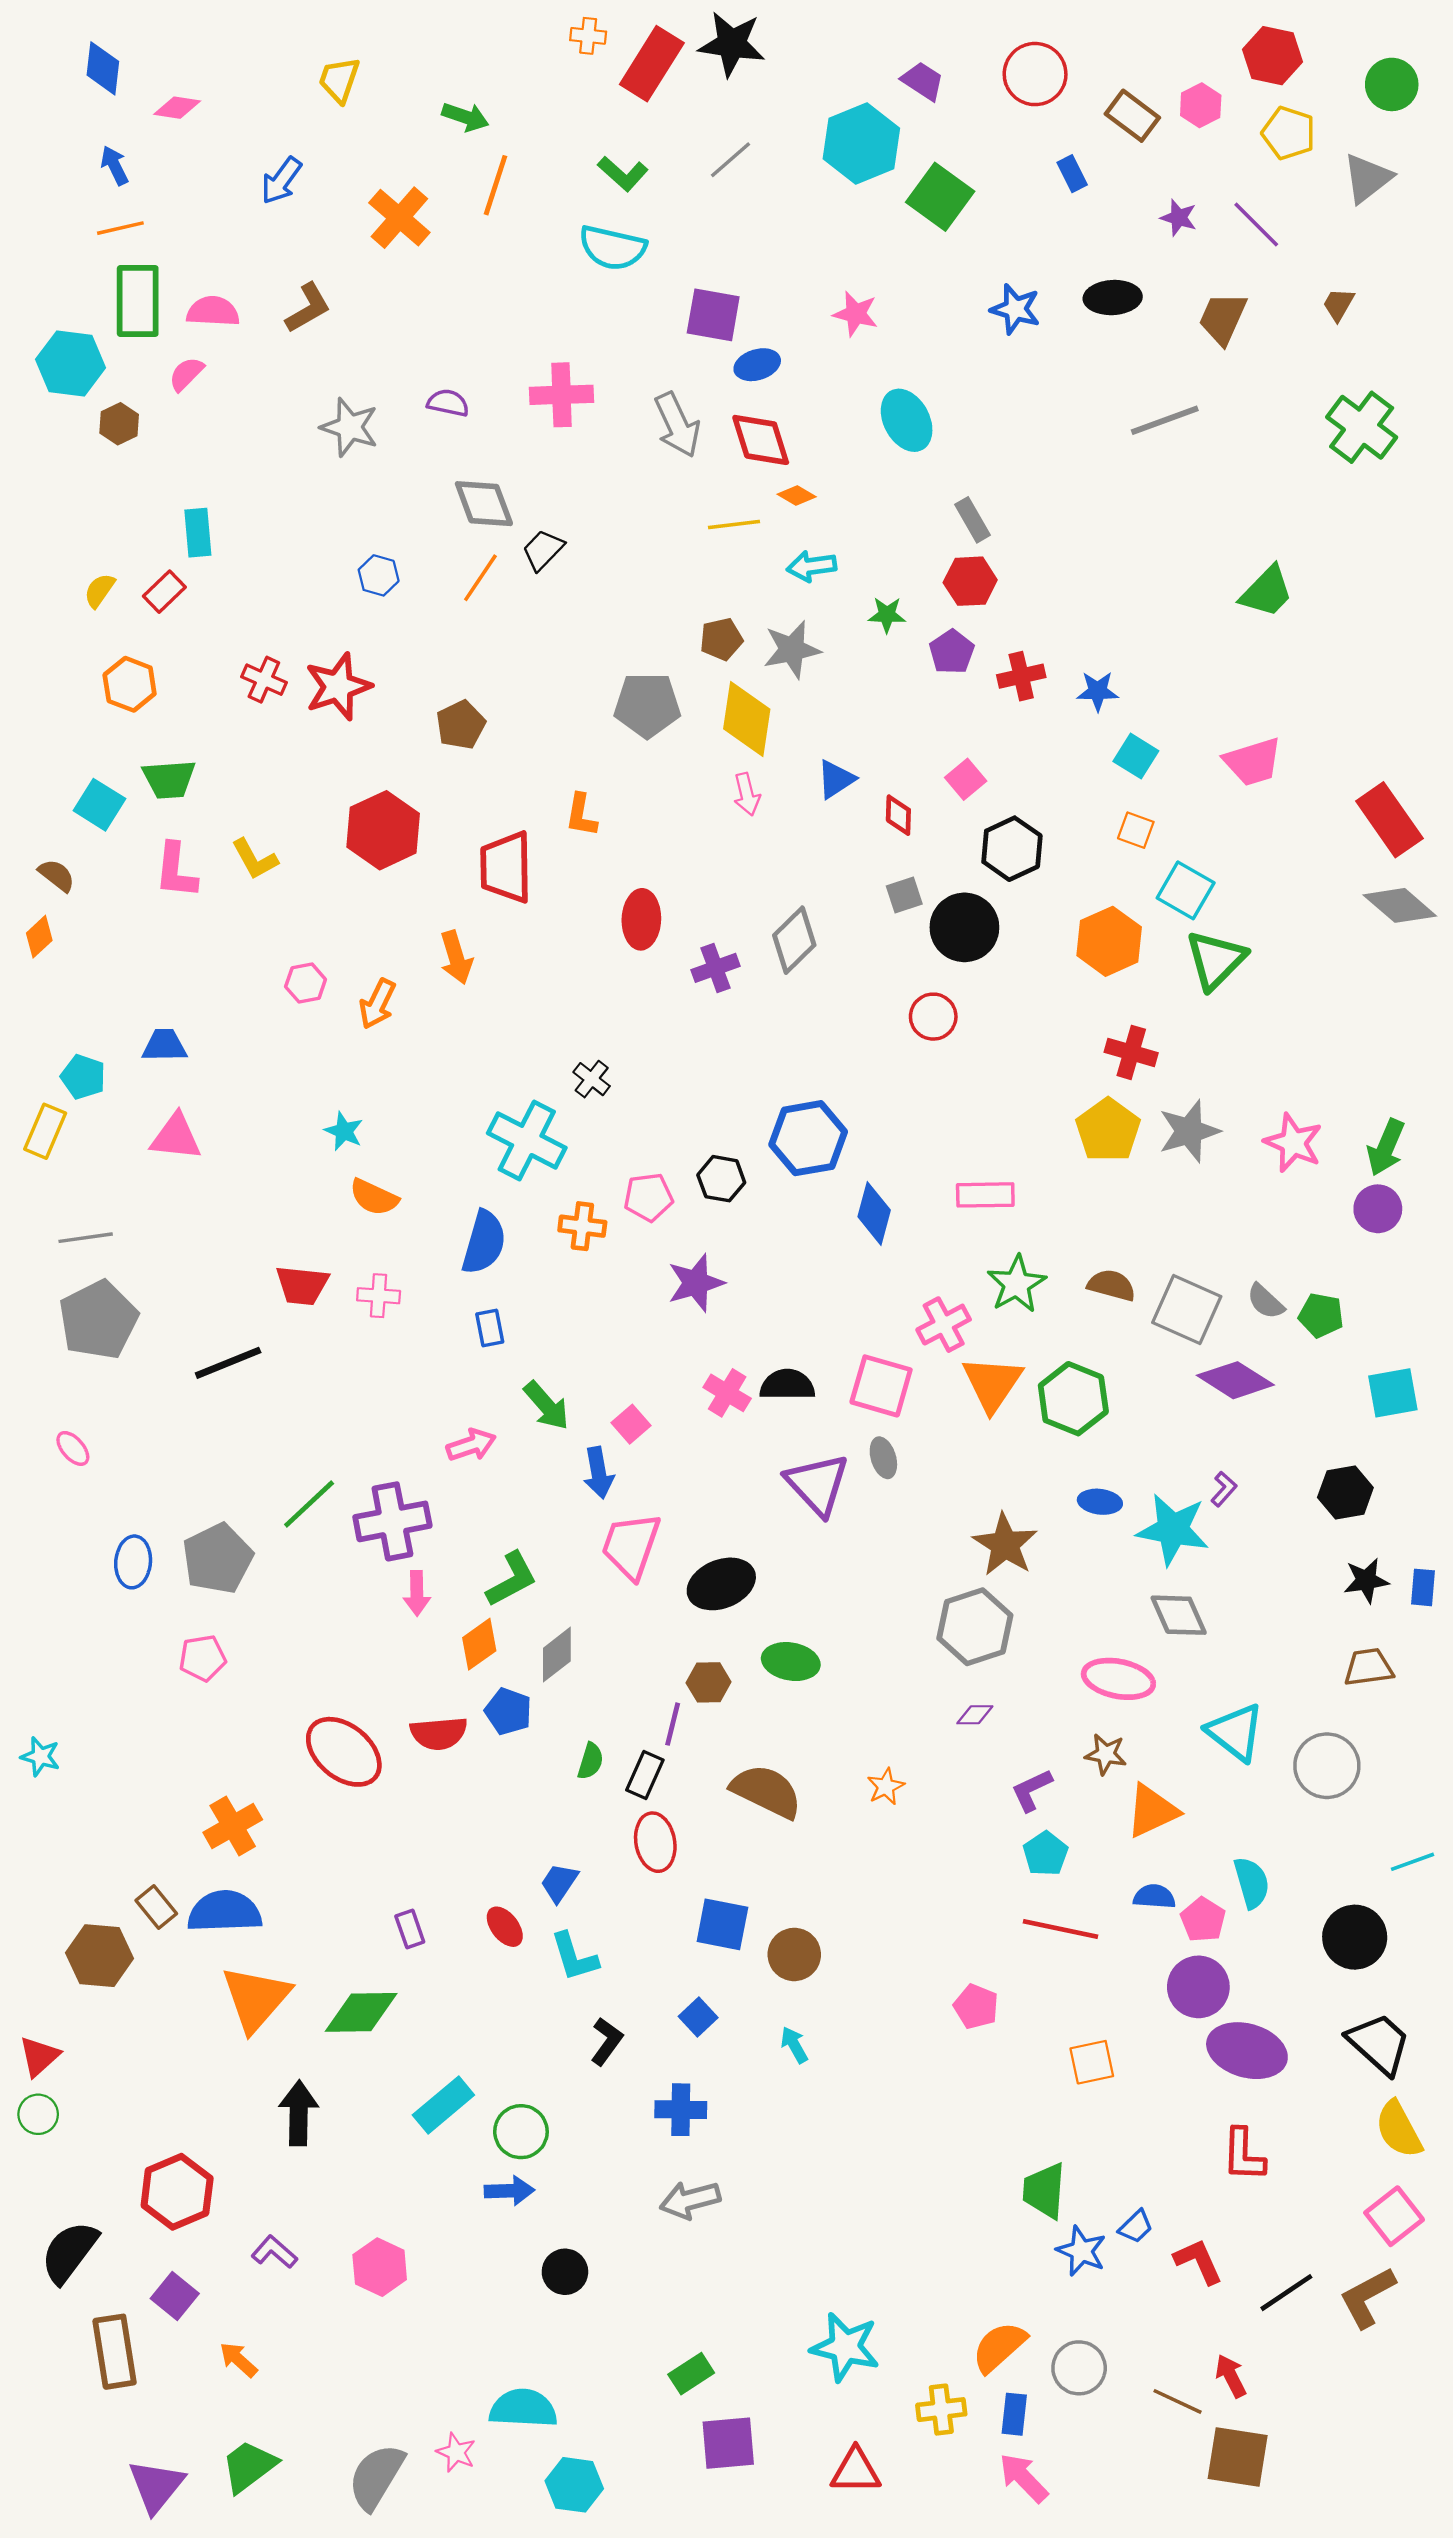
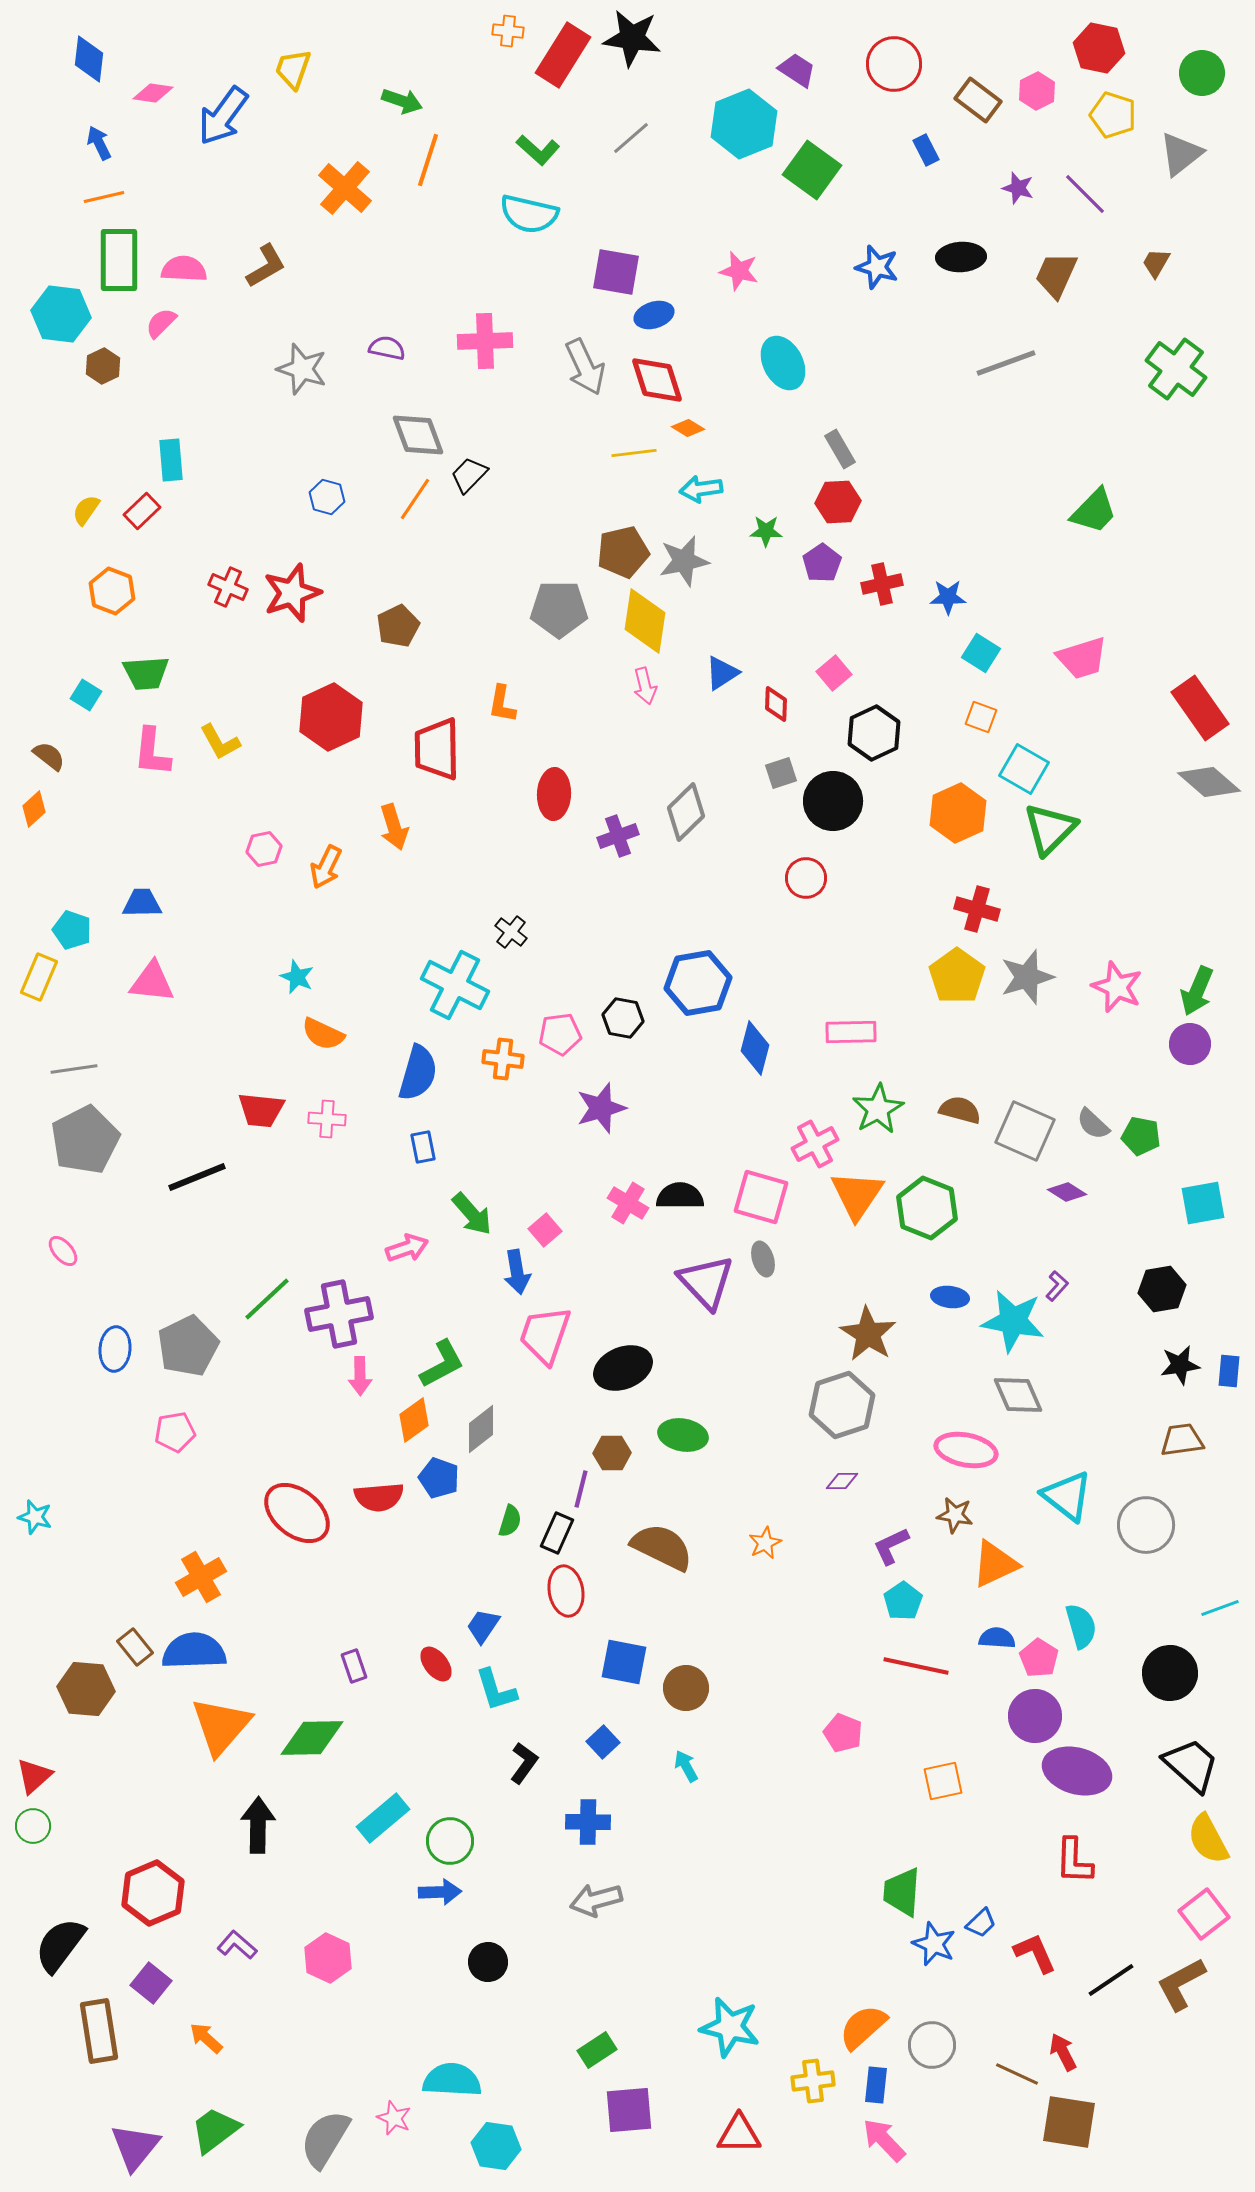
blue arrow: (281, 181) -> (223, 116), moved, size x1.4
brown pentagon: (721, 639) -> (623, 552), size x1.4
cyan square: (99, 805) -> (86, 695), size x0.7
purple diamond: (1235, 1380) -> (1067, 1192), size x0.6

